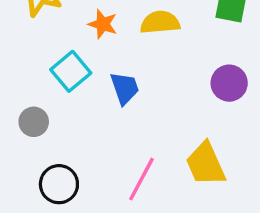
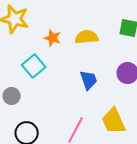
blue trapezoid: (125, 88) -> (89, 80), moved

